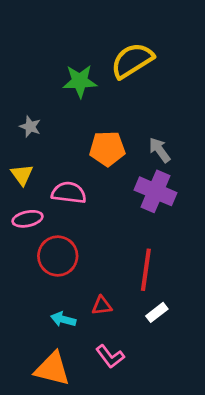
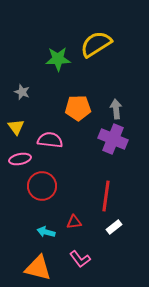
gray arrow: (160, 150) -> (116, 109), turned 30

